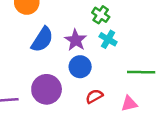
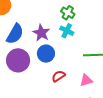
green cross: (101, 15) -> (68, 13), moved
purple circle: (47, 89) -> (18, 60), moved

